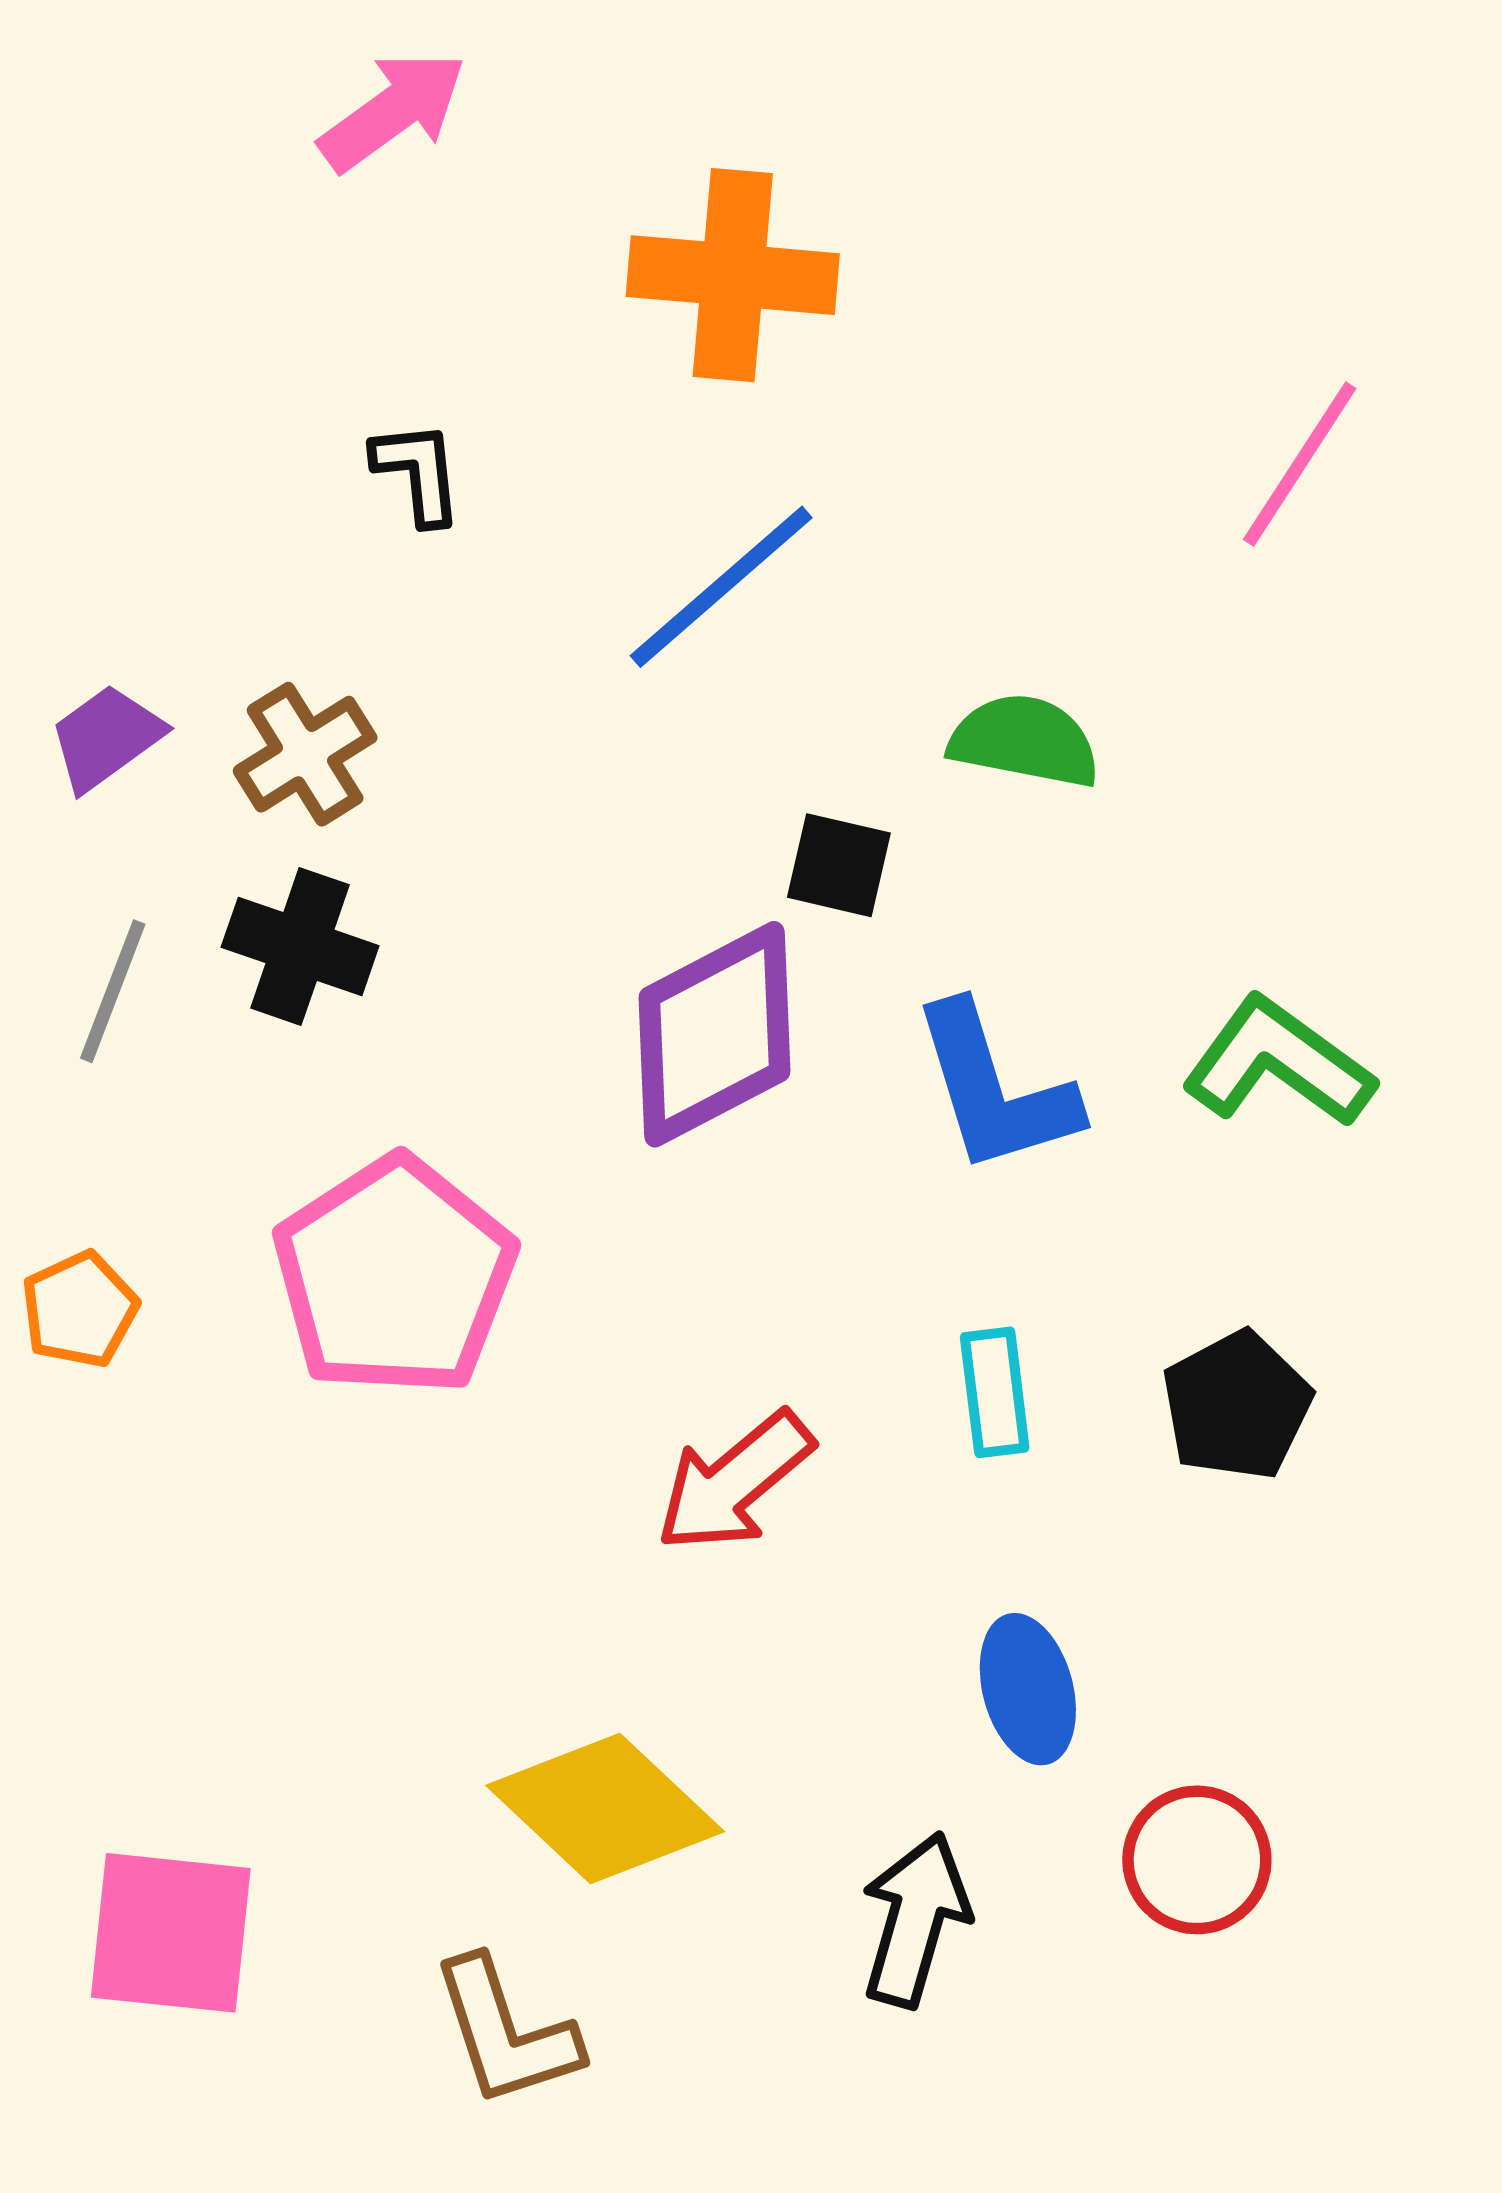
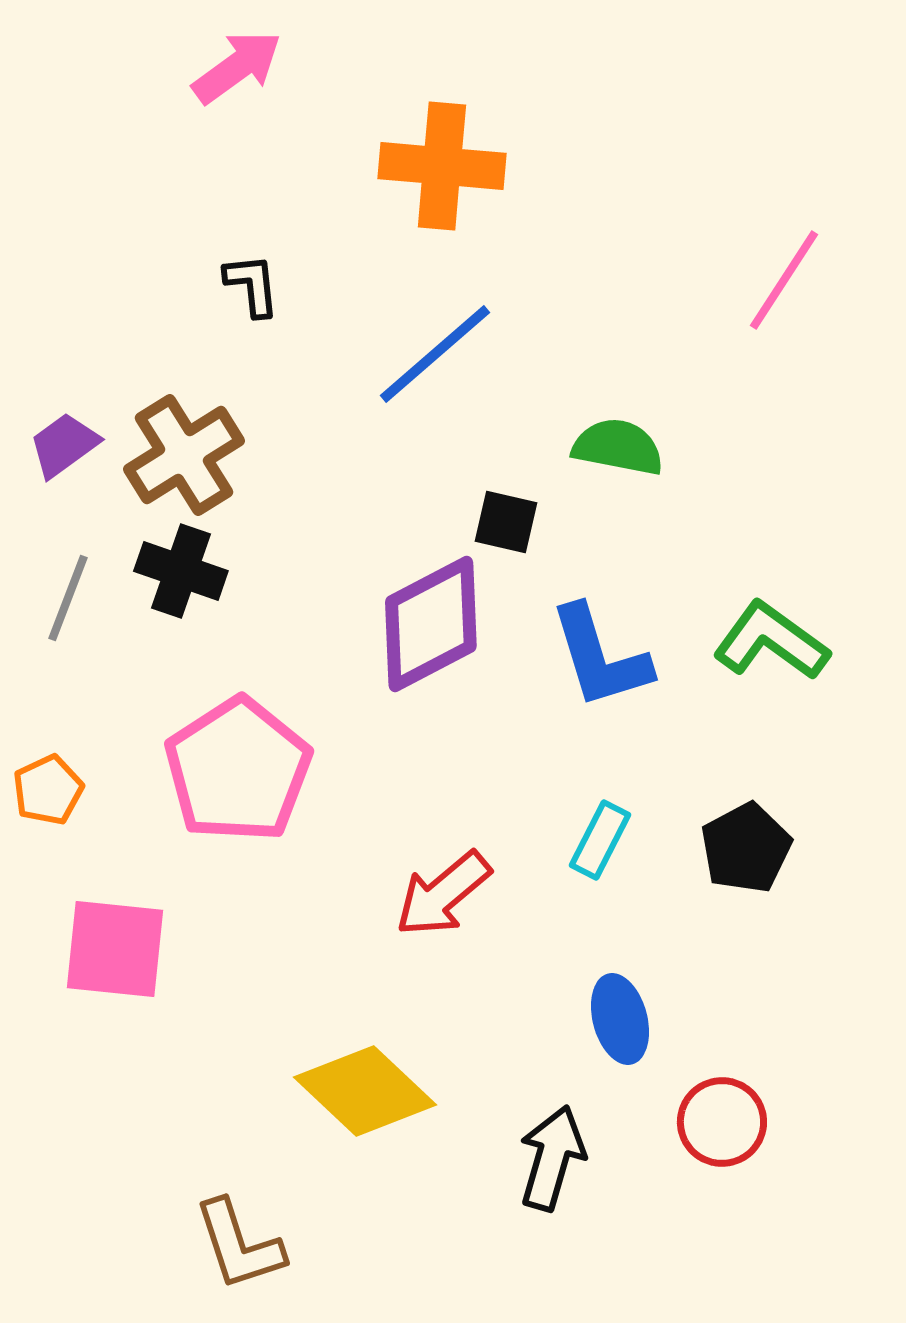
brown cross: (305, 754) -> (184, 455), size x1.4
cyan rectangle: (995, 1392) -> (600, 840), turned 34
pink square: (171, 1933) -> (115, 949), moved
brown L-shape: (506, 2032) -> (239, 1245), moved

